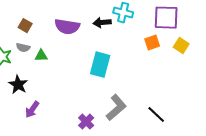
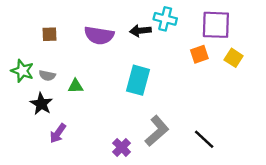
brown square: (25, 26) -> (50, 34), turned -32
gray semicircle: (23, 48) -> (47, 76), moved
green triangle: (41, 56) -> (76, 86), moved

